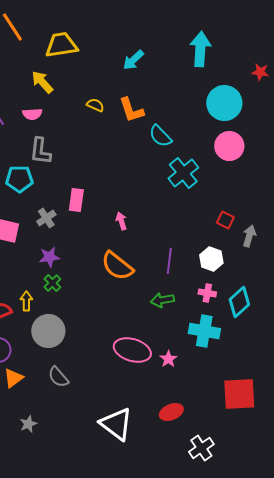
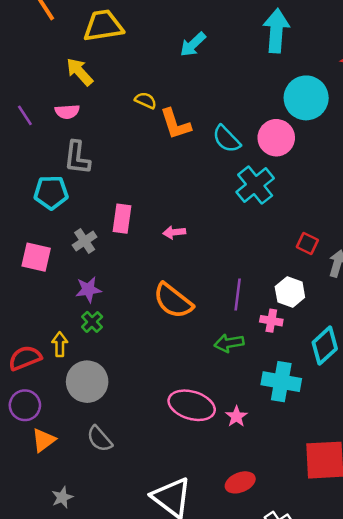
orange L-shape: (131, 110) -> (175, 124), moved
pink circle: (229, 146) -> (276, 138), moved
pink arrow: (121, 221) -> (174, 232), moved, turned -78
pink cross: (207, 293) -> (271, 321), moved

